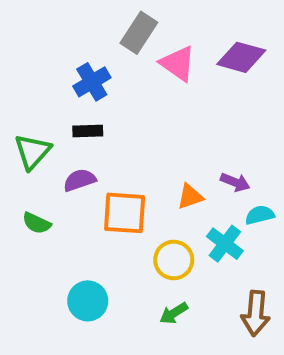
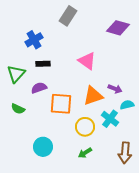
pink triangle: (178, 63) -> (87, 61), moved
blue cross: (92, 82) -> (34, 40), moved
orange triangle: (190, 197) -> (93, 96), size x1.5

